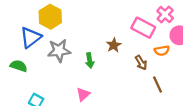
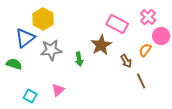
pink rectangle: (143, 28) -> (117, 24), moved
brown star: (114, 45) -> (101, 45), size x1.5
orange semicircle: (162, 51) -> (145, 50), turned 136
pink triangle: (83, 94) -> (58, 90), moved

